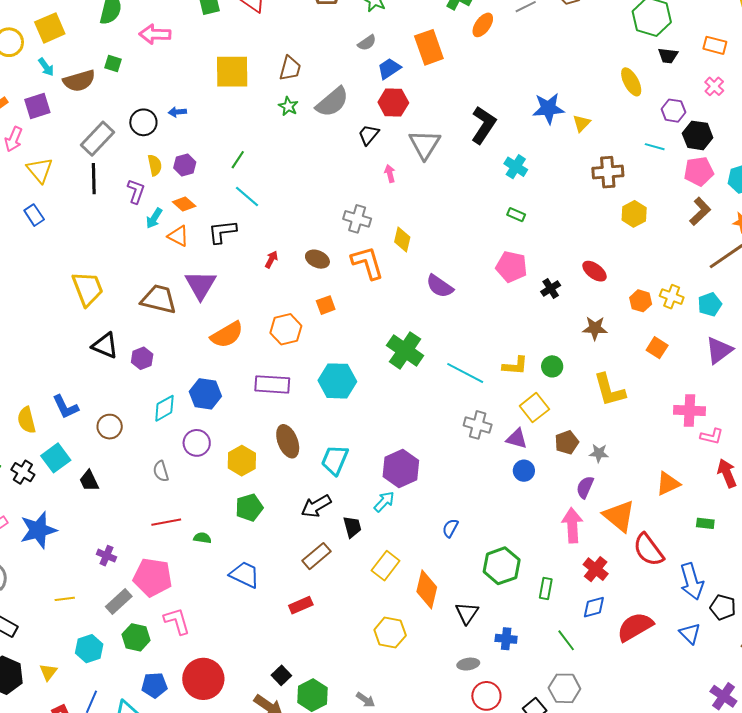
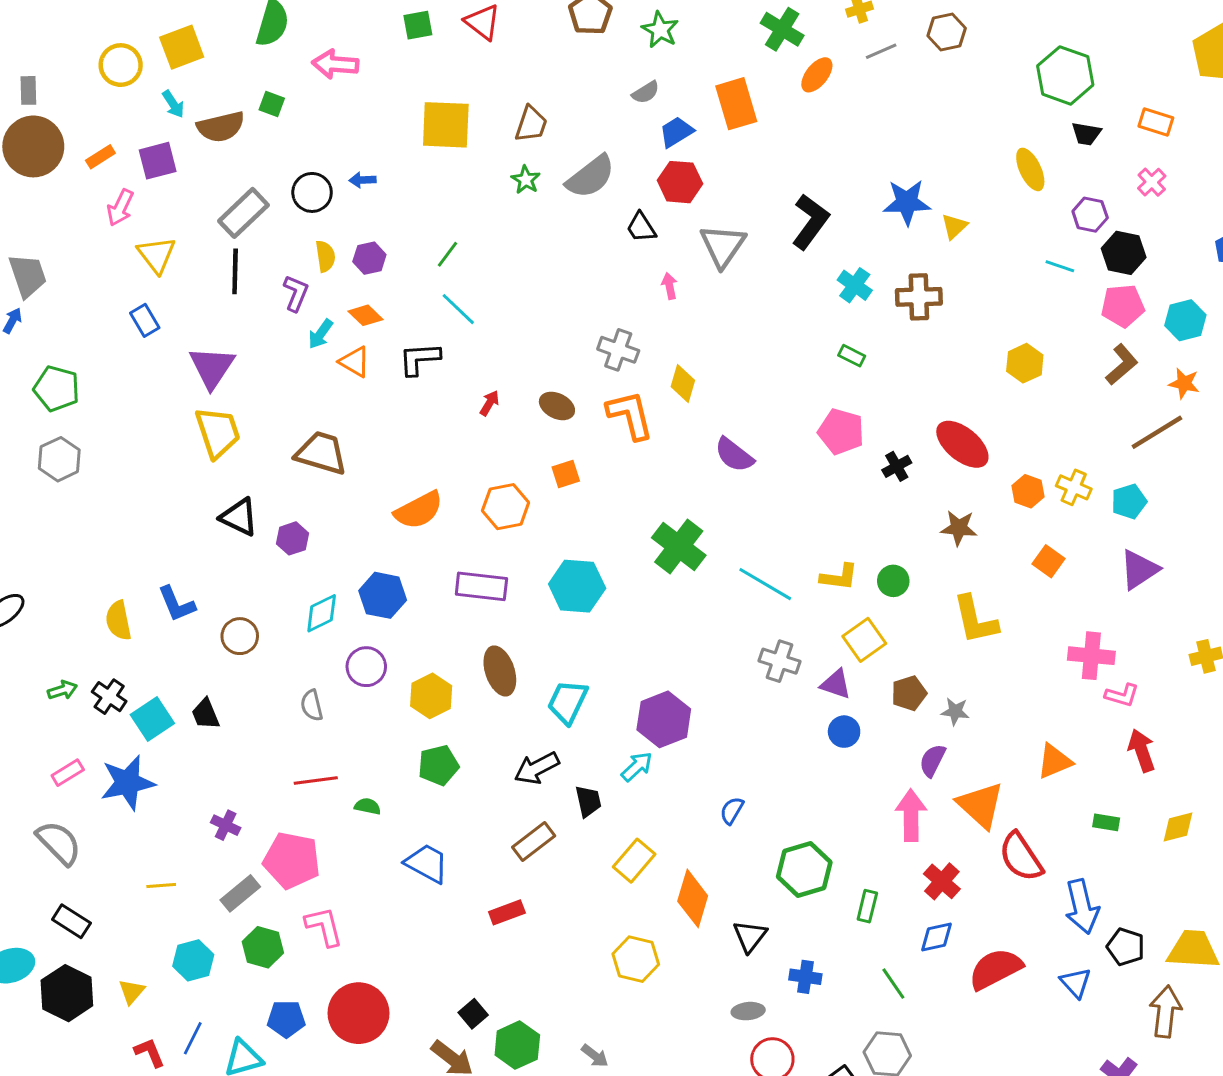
black trapezoid: (369, 135) -> (641, 227), turned -75
brown cross: (608, 172) -> (919, 297), moved
red ellipse: (595, 271) -> (962, 444), size x1.5
purple triangle: (201, 285) -> (212, 367), moved
cyan square: (56, 458) -> (152, 719), moved

